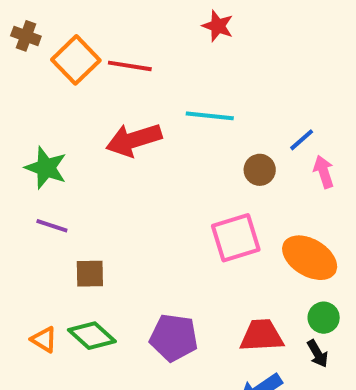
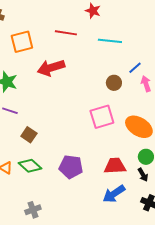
orange square: (76, 60) -> (22, 42), moved, turned 30
red line: (130, 66) -> (66, 33), moved
cyan line: (210, 116) -> (110, 41), moved
brown square: (90, 274) -> (29, 135), turned 35

